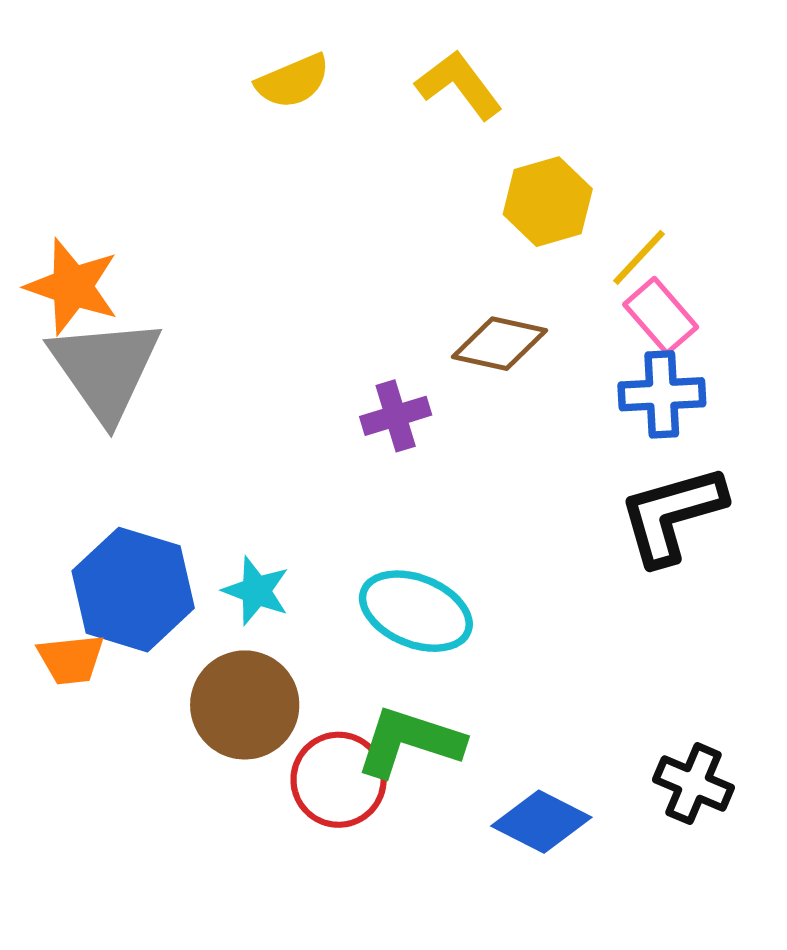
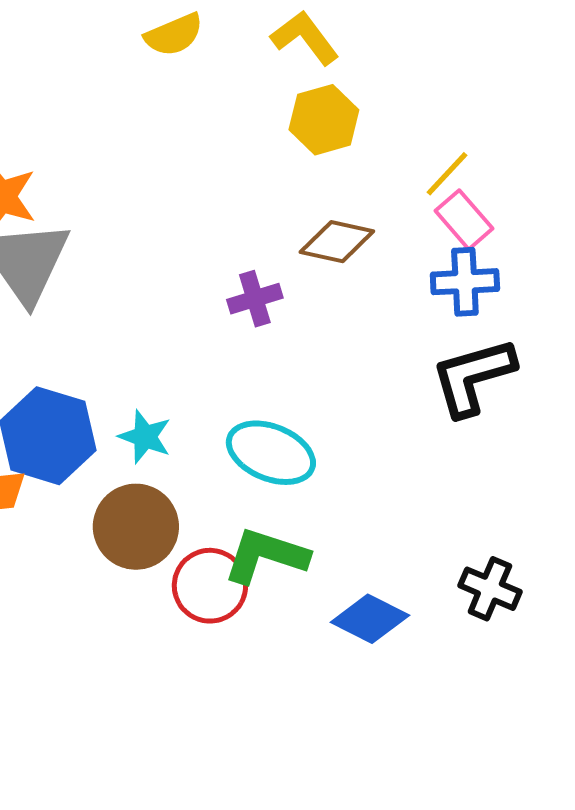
yellow hexagon: (548, 202) -> (324, 120), moved

